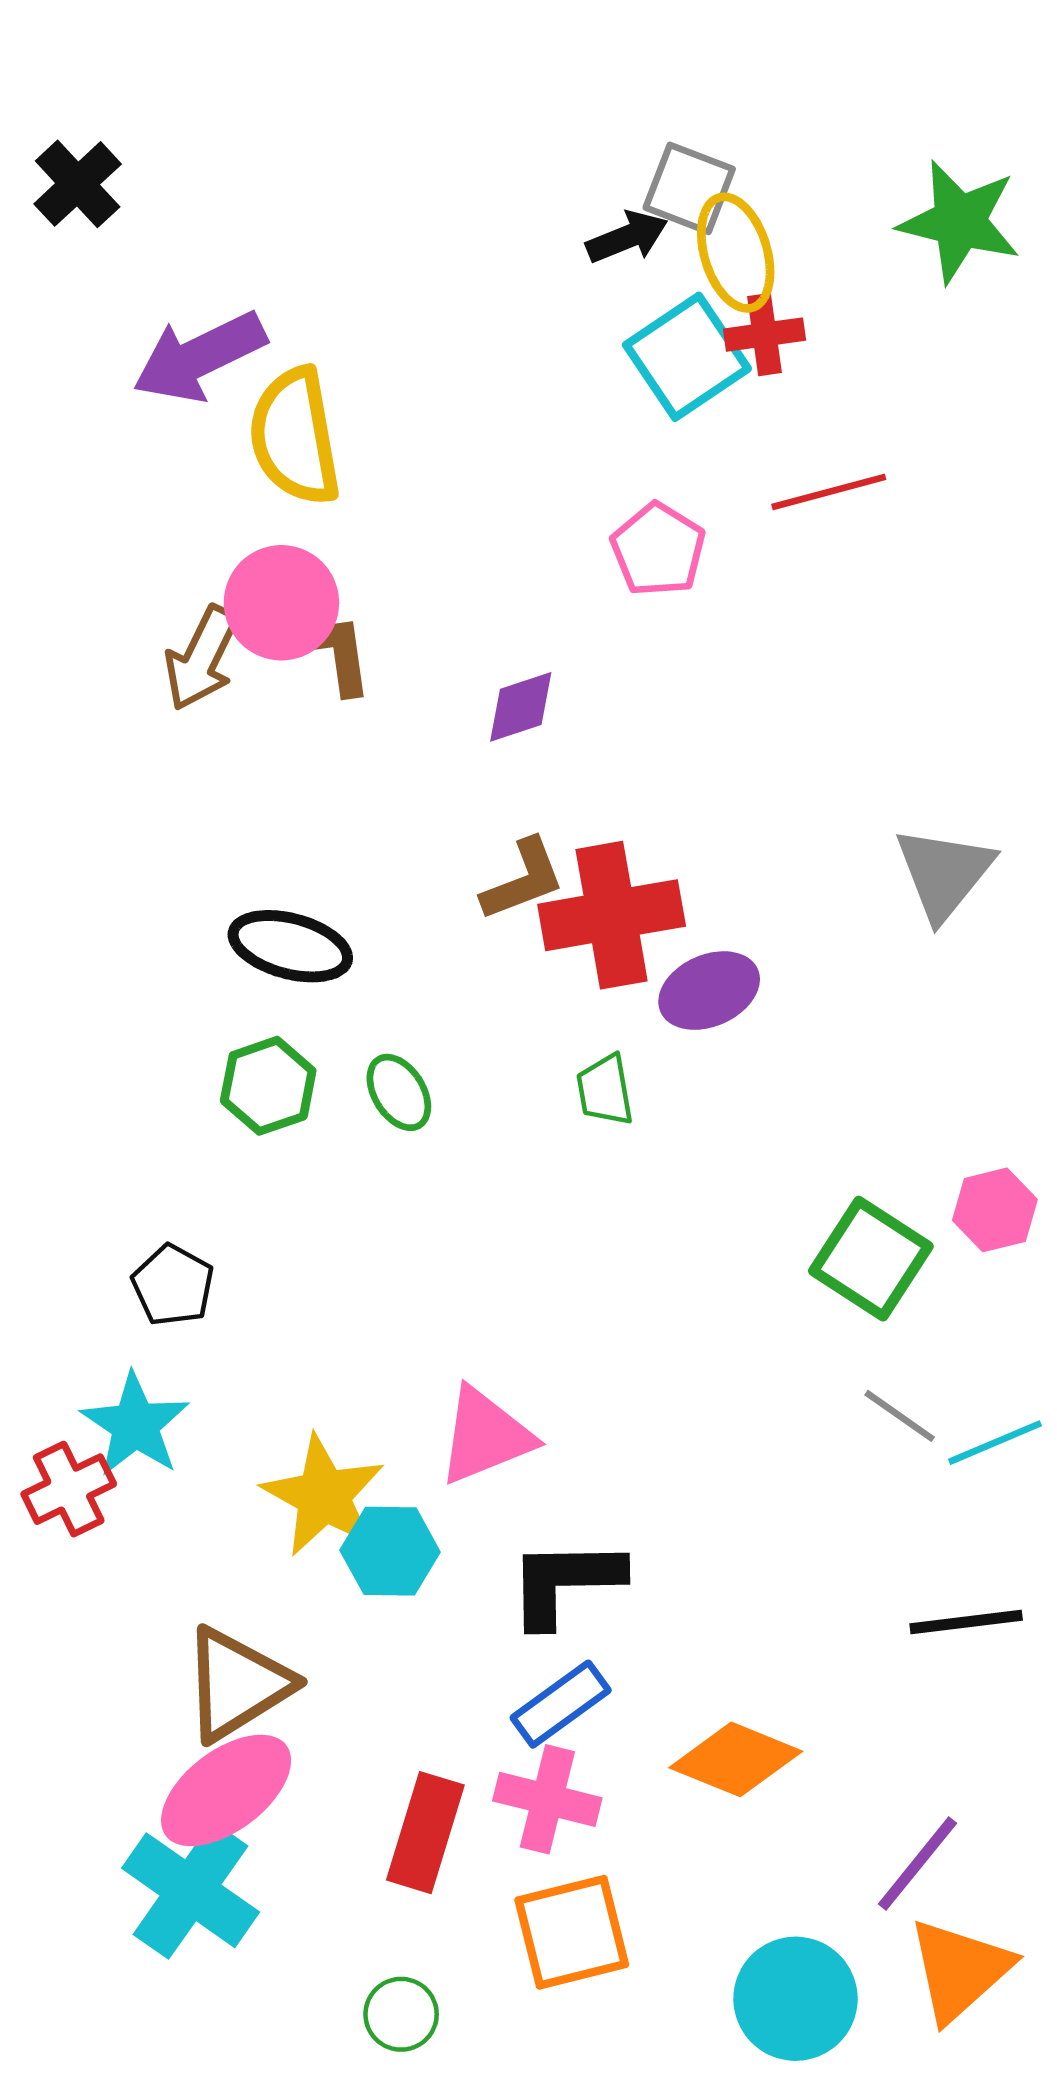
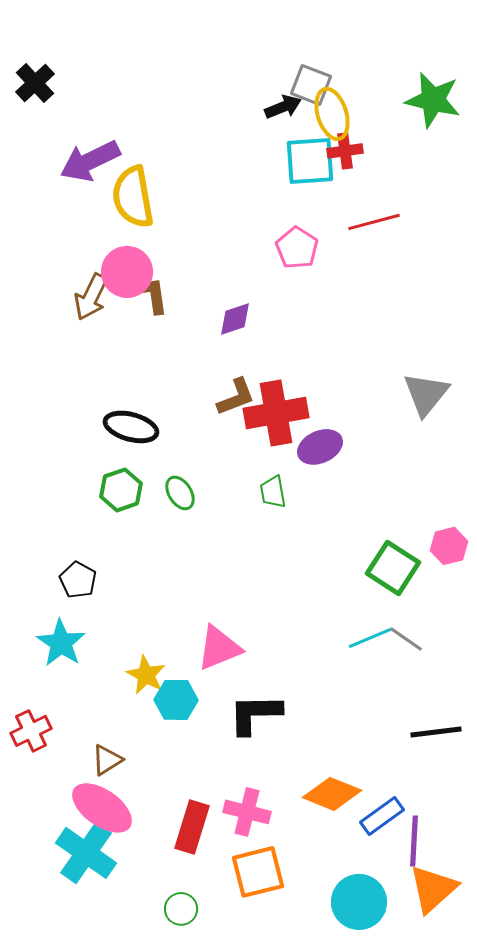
cyan square: (687, 357) -> (310, 161), turned 30
cyan line: (995, 1443) -> (370, 638), moved
red cross: (69, 1489) -> (31, 731), moved
yellow star: (324, 1496) -> (146, 675), size x0.7
brown triangle: (237, 1684) -> (107, 760), size x0.6
blue rectangle: (561, 1704) -> (382, 816), moved
pink ellipse: (226, 1790) -> (102, 808), turned 72
purple line: (917, 1864) -> (414, 841), turned -36

